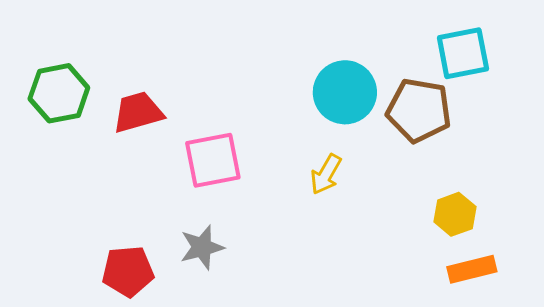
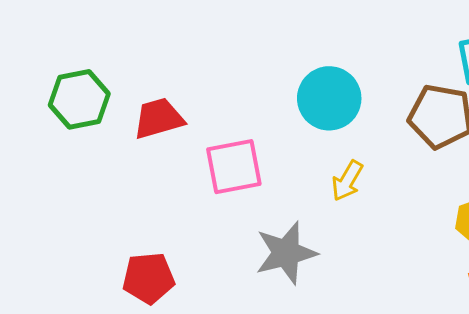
cyan circle: (345, 92) -> (329, 98), moved
gray star: (202, 247) -> (286, 253), moved, size x1.4

